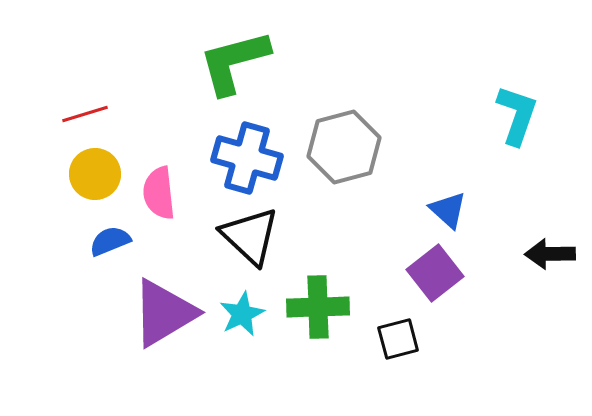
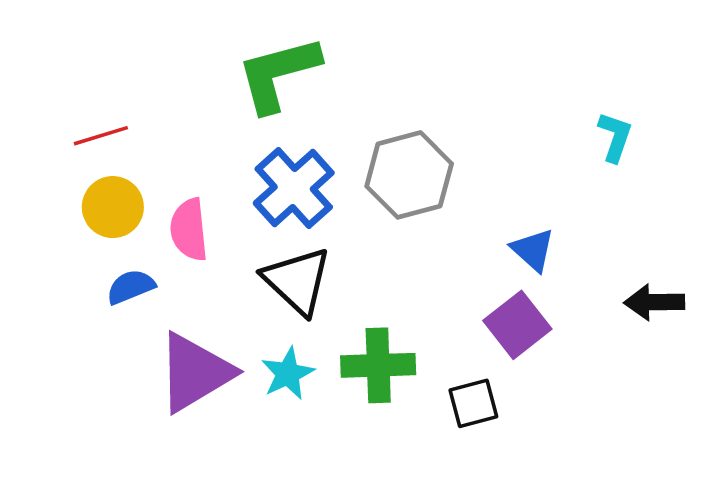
cyan L-shape: (517, 115) -> (615, 137), size x0.7
blue cross: (247, 158) -> (294, 188), turned 32

